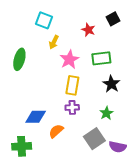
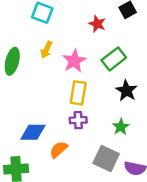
yellow arrow: (54, 42) -> (46, 50), moved
green rectangle: (101, 58) -> (114, 59), turned -30
gray square: (94, 139) -> (106, 158), turned -30

